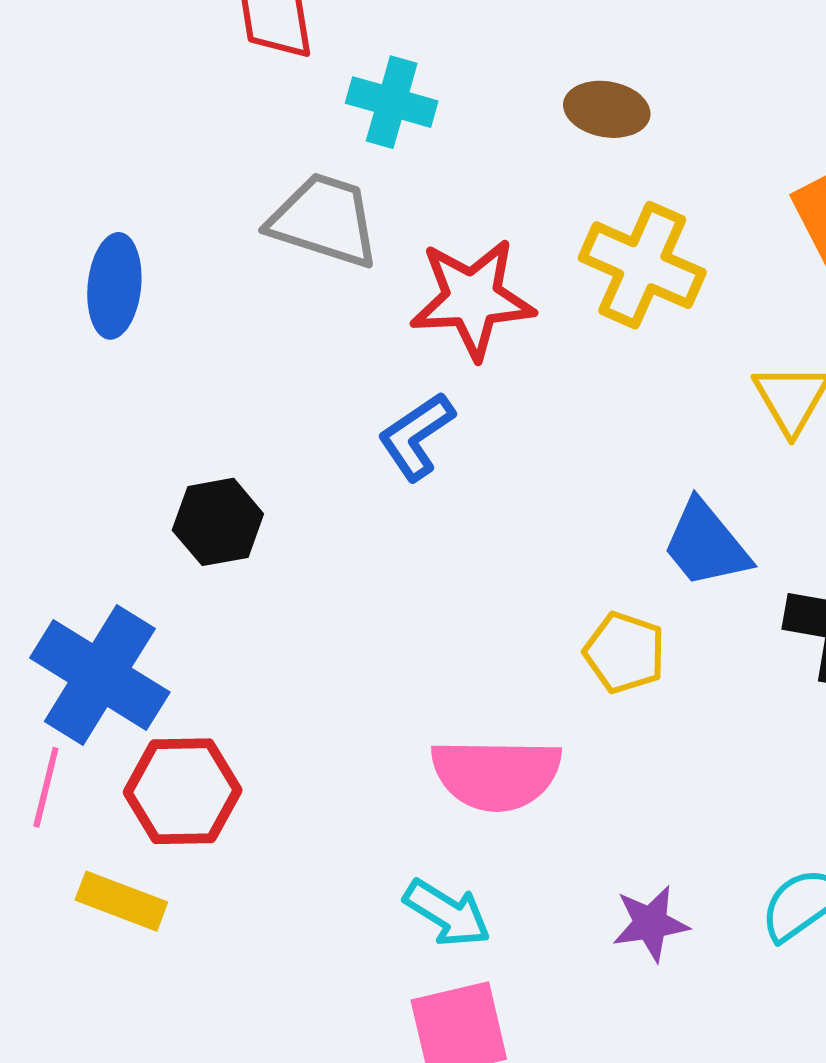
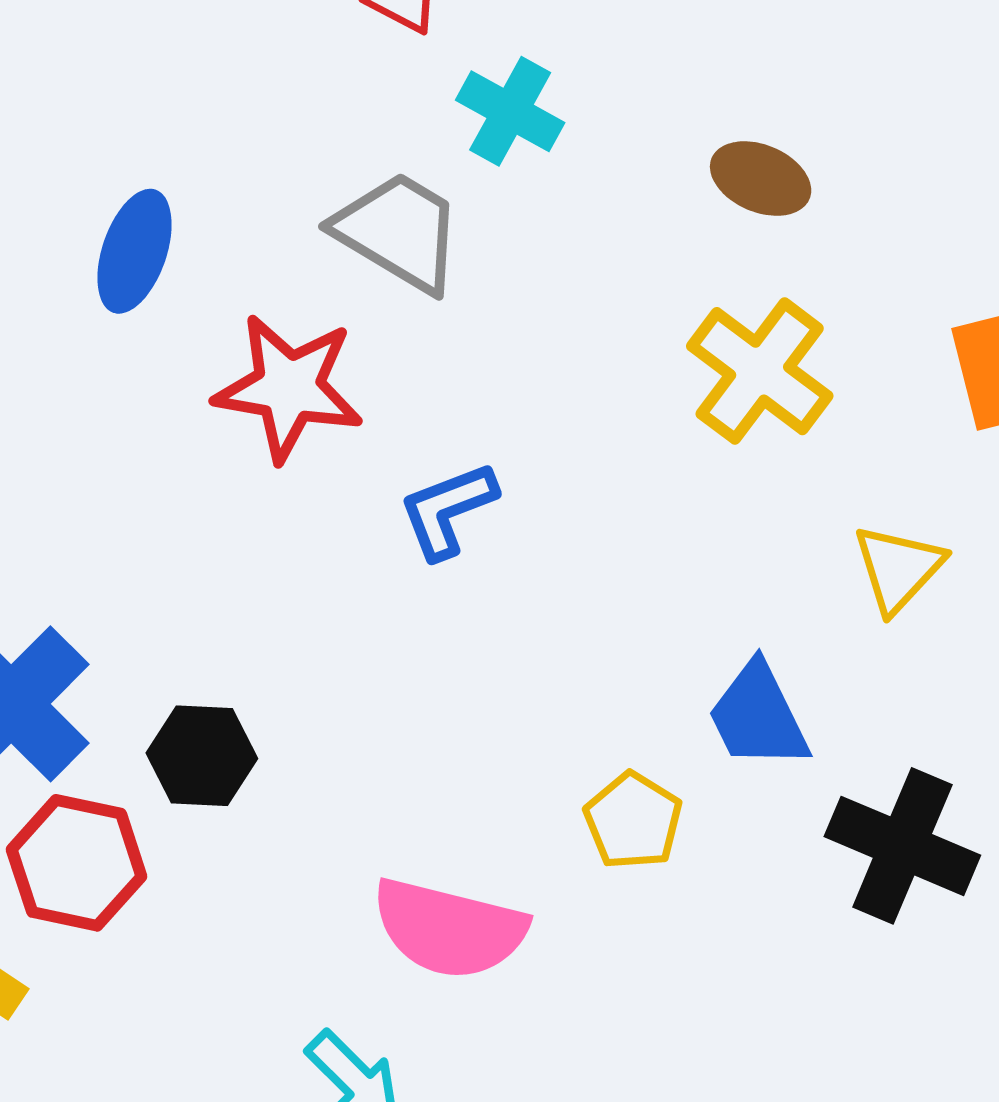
red star: (472, 299) -> (289, 388), moved
black hexagon: (218, 522) -> (202, 756), moved

